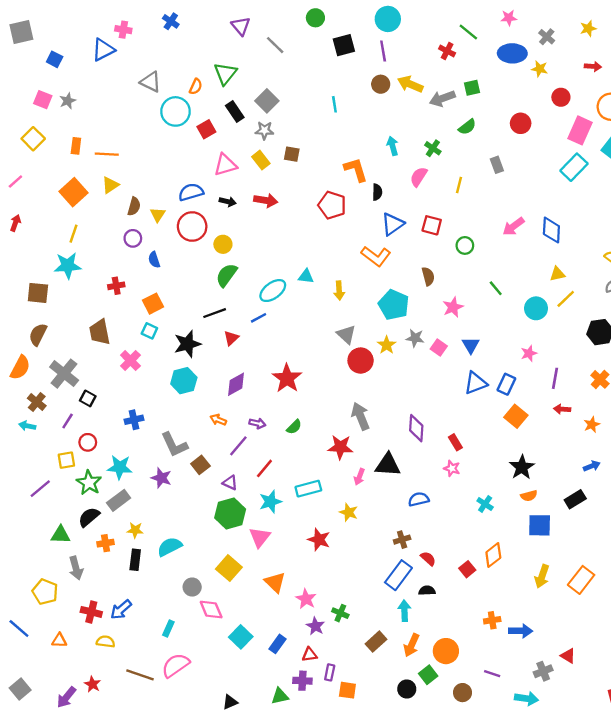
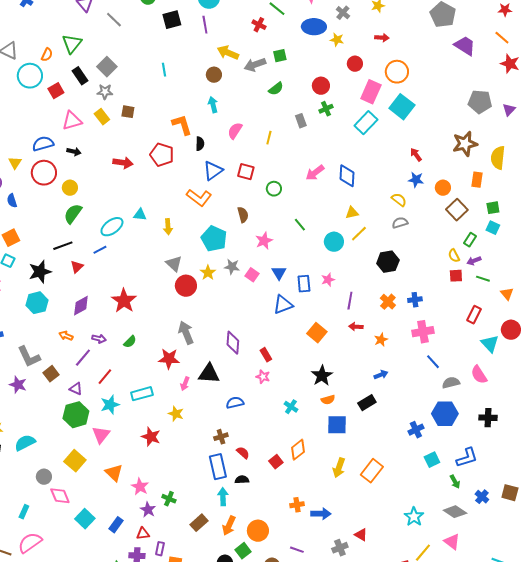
brown circle: (381, 84) -> (214, 75), moved
green cross: (433, 148) -> (326, 109), moved, turned 32
red arrow: (266, 200) -> (123, 163), moved
blue rectangle: (506, 384) -> (304, 284), moved, turned -30
blue rectangle: (398, 575) -> (218, 467), turned -50

